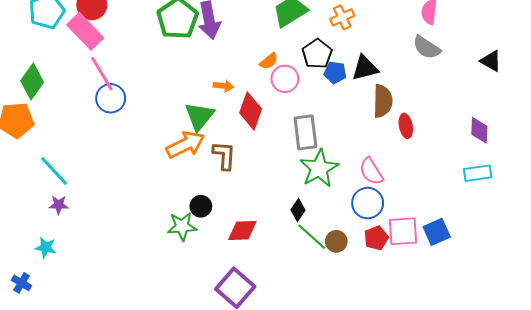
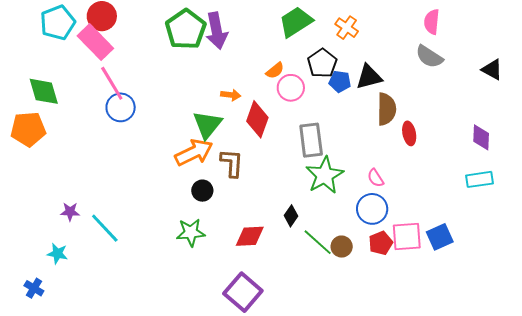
orange cross: (342, 17) -> (347, 28), turned -30
green diamond: (32, 82) -> (44, 91), turned -52
cyan line: (54, 171) -> (105, 228), moved
pink semicircle: (371, 171) -> (376, 178), size x0.7
black circle: (201, 206) -> (202, 191), moved
black diamond: (298, 210) -> (291, 216), moved

